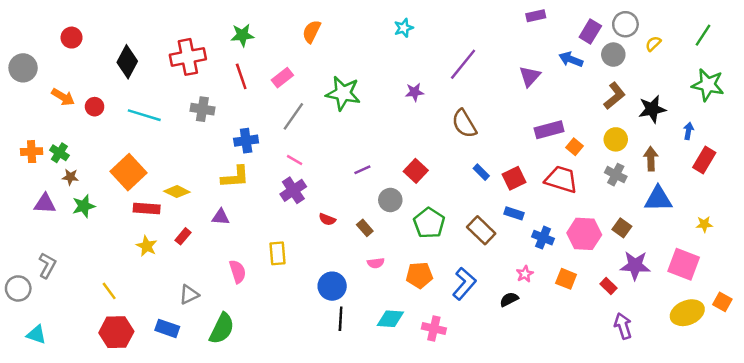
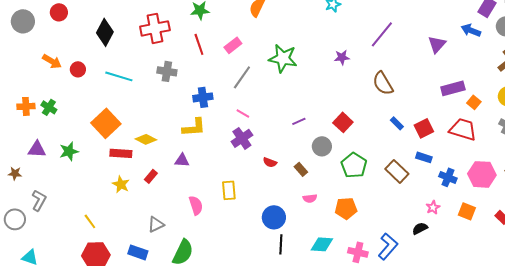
gray circle: (23, 68) -> (23, 21), moved
brown star: (70, 177) -> (15, 173), moved
blue L-shape: (464, 284) -> (388, 246), moved

